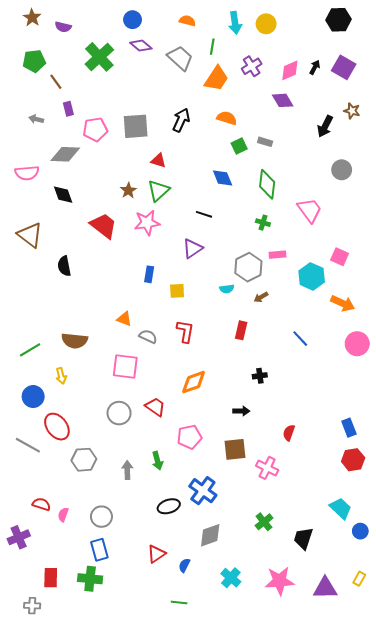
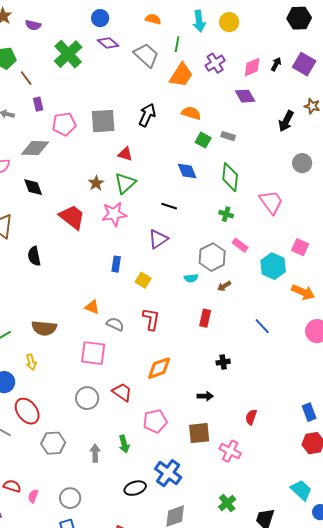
green square: (239, 146) -> (203, 140), turned -35
pink rectangle: (277, 255) -> (240, 245), turned 42
yellow square: (177, 291) -> (143, 280), turned 35

